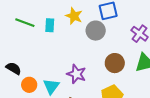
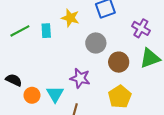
green line: (25, 23) -> (20, 31), turned -42
gray circle: (96, 31) -> (96, 43), moved

